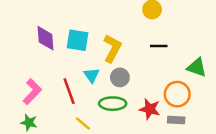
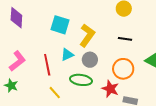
purple diamond: (45, 38) -> (16, 18), moved
cyan triangle: (92, 75) -> (67, 55), turned 32
orange circle: (177, 94) -> (123, 69), moved

